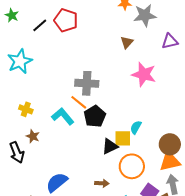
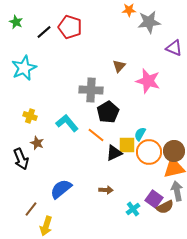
purple triangle: (170, 41) -> (174, 48), turned 36
brown triangle: (127, 42) -> (119, 66), moved
orange line: (79, 102) -> (96, 135), moved
black pentagon: (95, 116) -> (108, 112), moved
orange circle: (132, 166) -> (149, 152), moved

